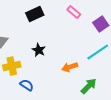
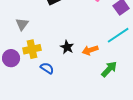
black star: (39, 50) -> (67, 47), moved

